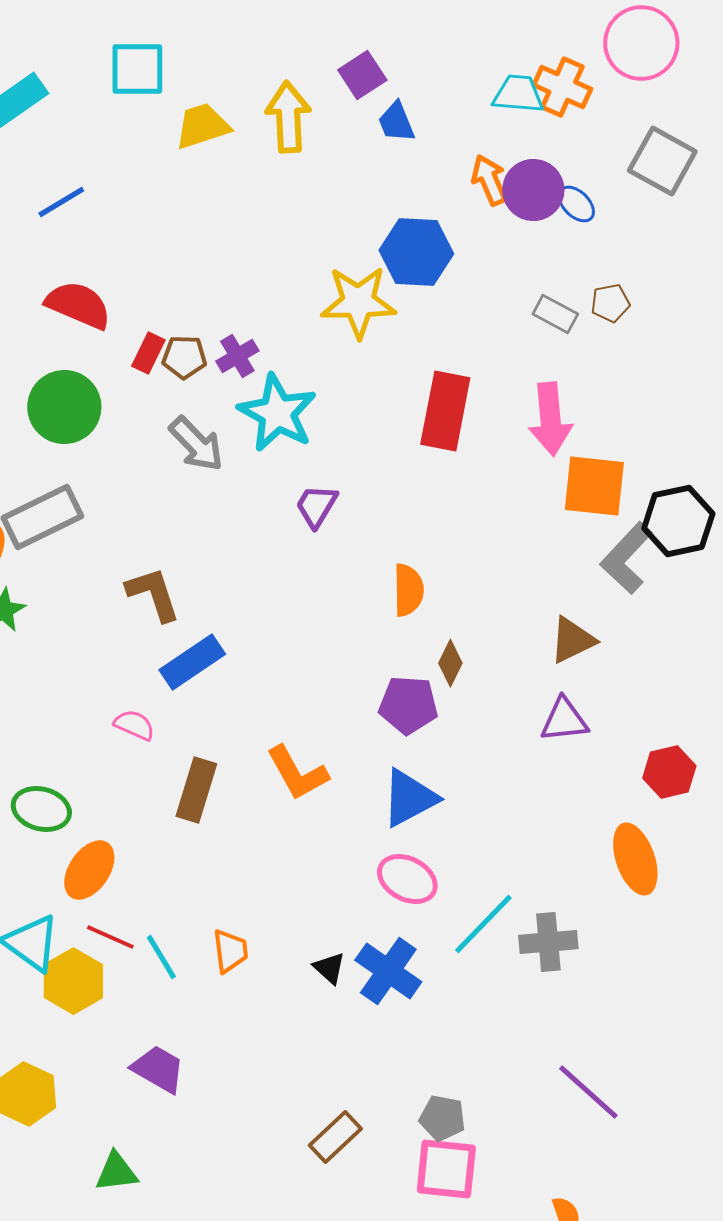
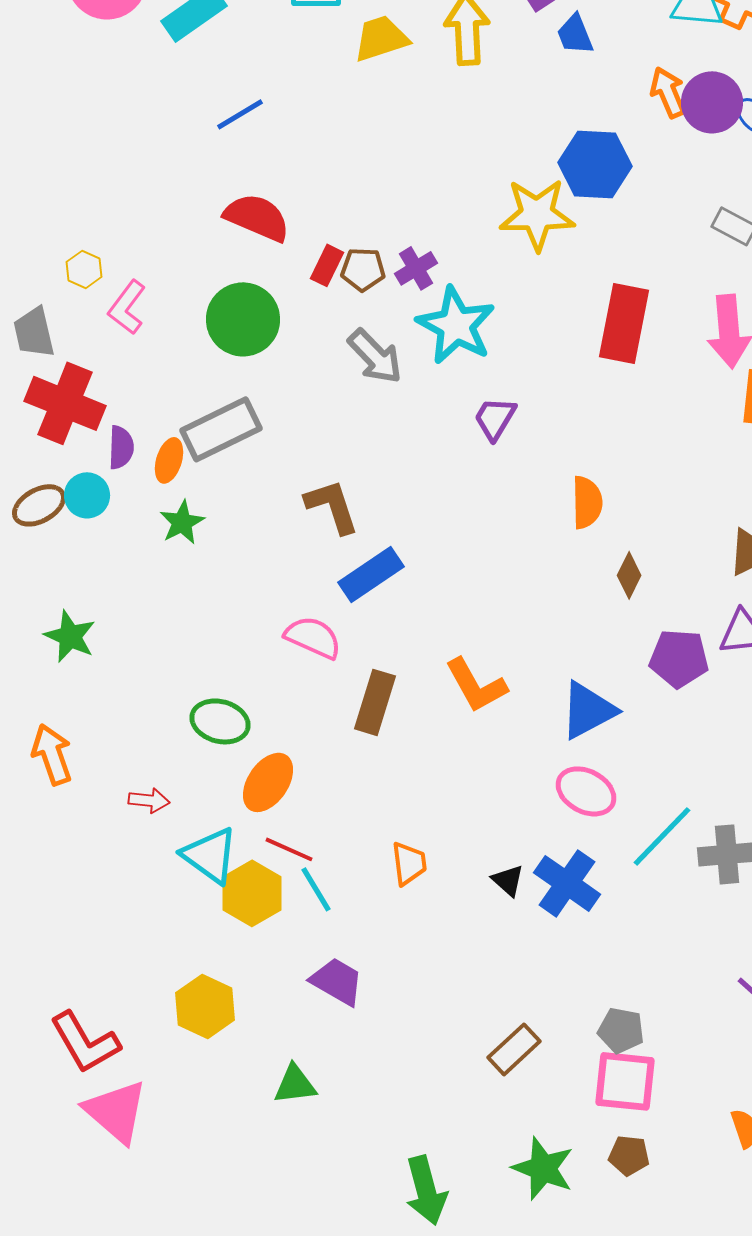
purple pentagon: (408, 705) -> (679, 658), moved
pink semicircle: (134, 725) -> (313, 637), size x1.4
cyan line: (161, 957) -> (316, 889), moved

